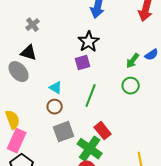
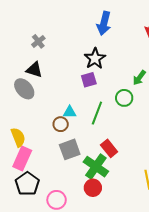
green circle: (131, 86) -> (124, 98), moved
cyan triangle: (56, 88) -> (70, 112), moved, turned -32

